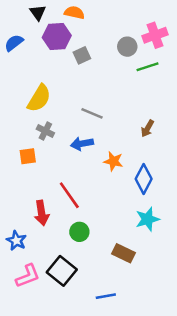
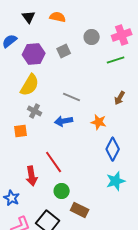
purple hexagon: (57, 37) -> (34, 54), moved
gray circle: (127, 47) -> (92, 37), moved
brown arrow: (147, 129) -> (120, 98), moved
orange star: (113, 161) -> (99, 122), moved
brown rectangle: (123, 253) -> (80, 210), moved

